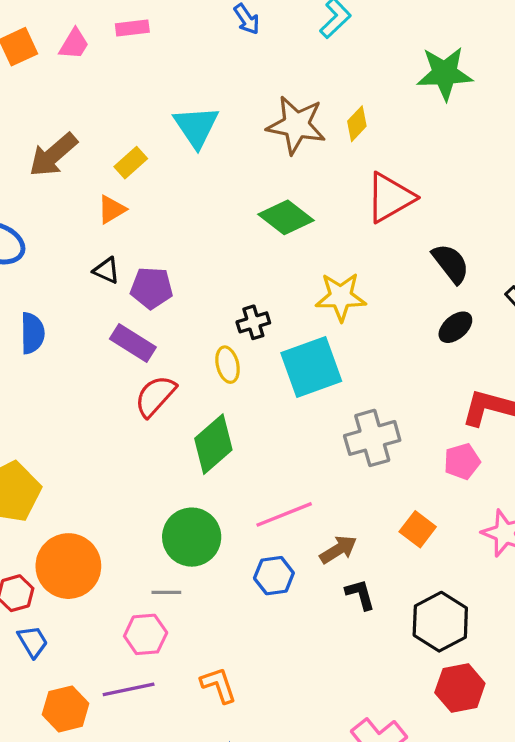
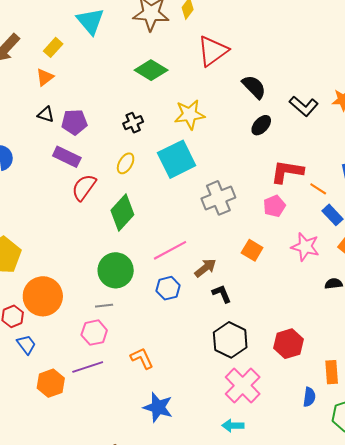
black cross: (253, 322) -> (133, 123), moved
yellow ellipse: (228, 365) -> (126, 163), turned 50
black hexagon: (440, 622) -> (230, 340), moved

